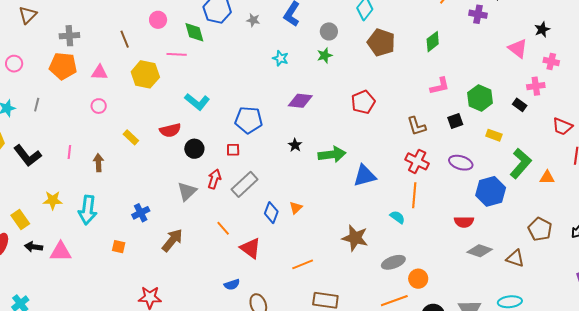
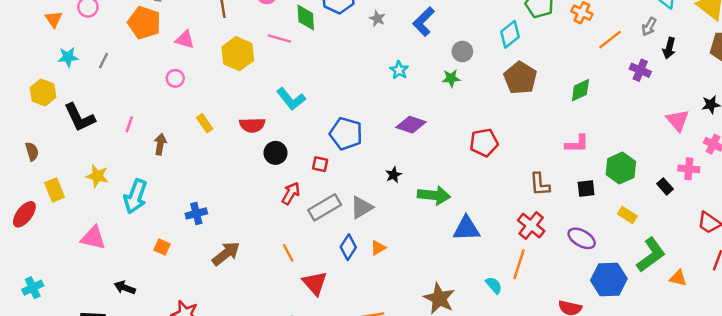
gray triangle: (187, 191) -> (362, 207), moved
black arrow: (34, 247) -> (125, 288), moved

